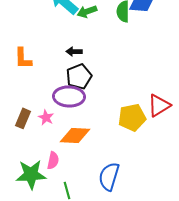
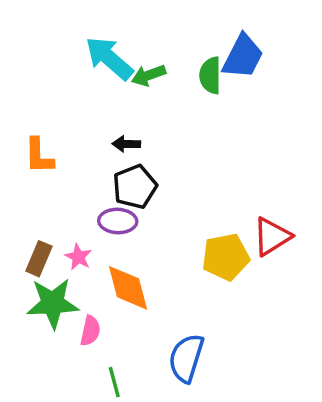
purple ellipse: (69, 96) -> (118, 221), size x0.7
orange diamond: (75, 135) -> (128, 288), turned 72
green star: (31, 174) -> (53, 303), moved

